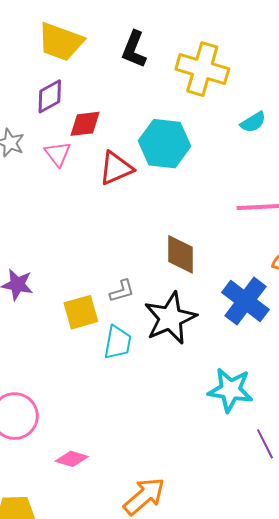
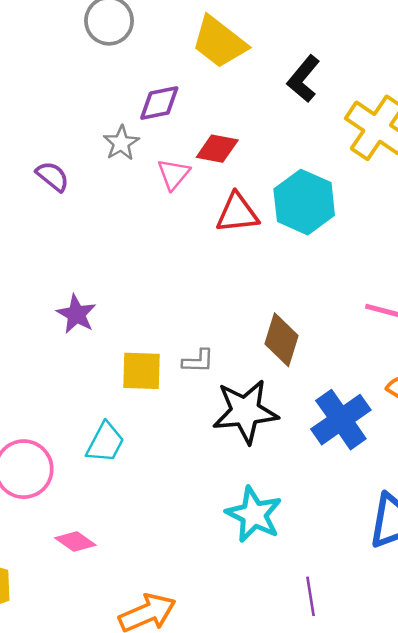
purple diamond: (50, 96) -> (159, 103), moved
cyan trapezoid: (118, 342) -> (105, 443), moved
cyan star: (230, 390) -> (254, 514), moved

